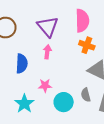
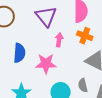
pink arrow: (47, 52) -> (59, 40), moved
pink star: (45, 86) -> (46, 64), moved, size x1.5

